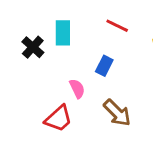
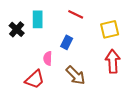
pink semicircle: (77, 89) -> (48, 58), turned -152

